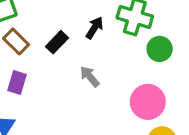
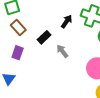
black rectangle: (57, 42) -> (44, 37), moved

